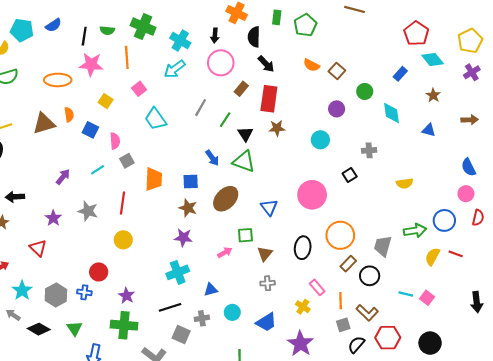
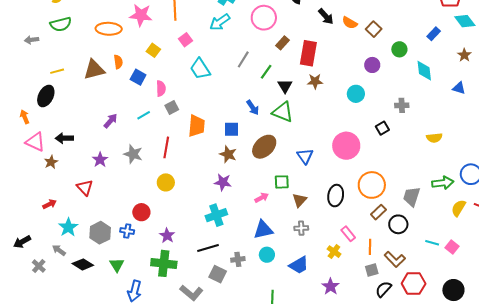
black arrow: (266, 64) -> (326, 16), moved
blue triangle: (211, 290) -> (263, 230), moved, size x1.5
purple star: (300, 344) -> (331, 287), size x0.7

